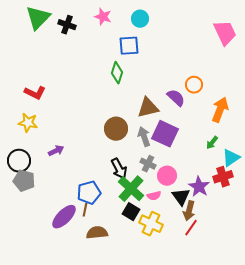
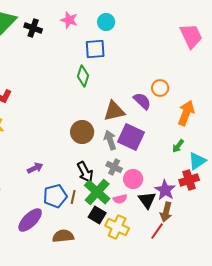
purple arrow: (56, 151) -> (35, 168), moved
brown line: (85, 210) -> (73, 197), moved
brown arrow: (189, 211) -> (166, 212), moved

